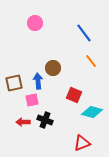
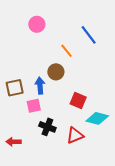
orange line: (91, 61) -> (66, 51), moved
red arrow: (23, 122) -> (14, 142), moved
red triangle: (82, 143) -> (75, 135), moved

